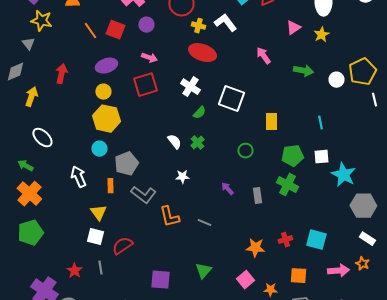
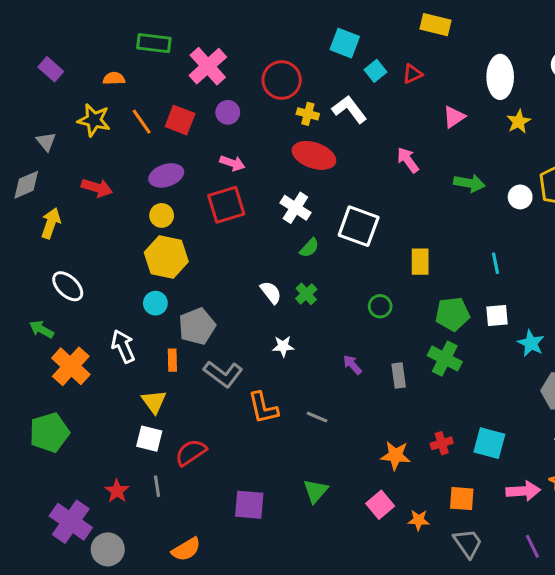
yellow star: (41, 21) -> (94, 120), moved
yellow star: (321, 35) -> (519, 122), moved
red arrow: (61, 74) -> (97, 188), turned 96
cyan star: (343, 175) -> (531, 343), size x0.7
orange cross: (29, 194) -> (71, 366), moved

